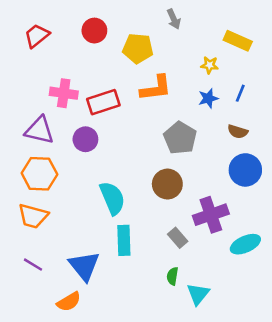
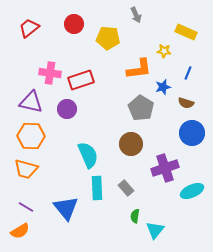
orange L-shape: (156, 88) -> (139, 69), moved
blue star: (208, 98) -> (163, 87), moved
gray rectangle: (178, 238) -> (126, 188), moved
orange semicircle: (69, 302) -> (20, 231), moved

